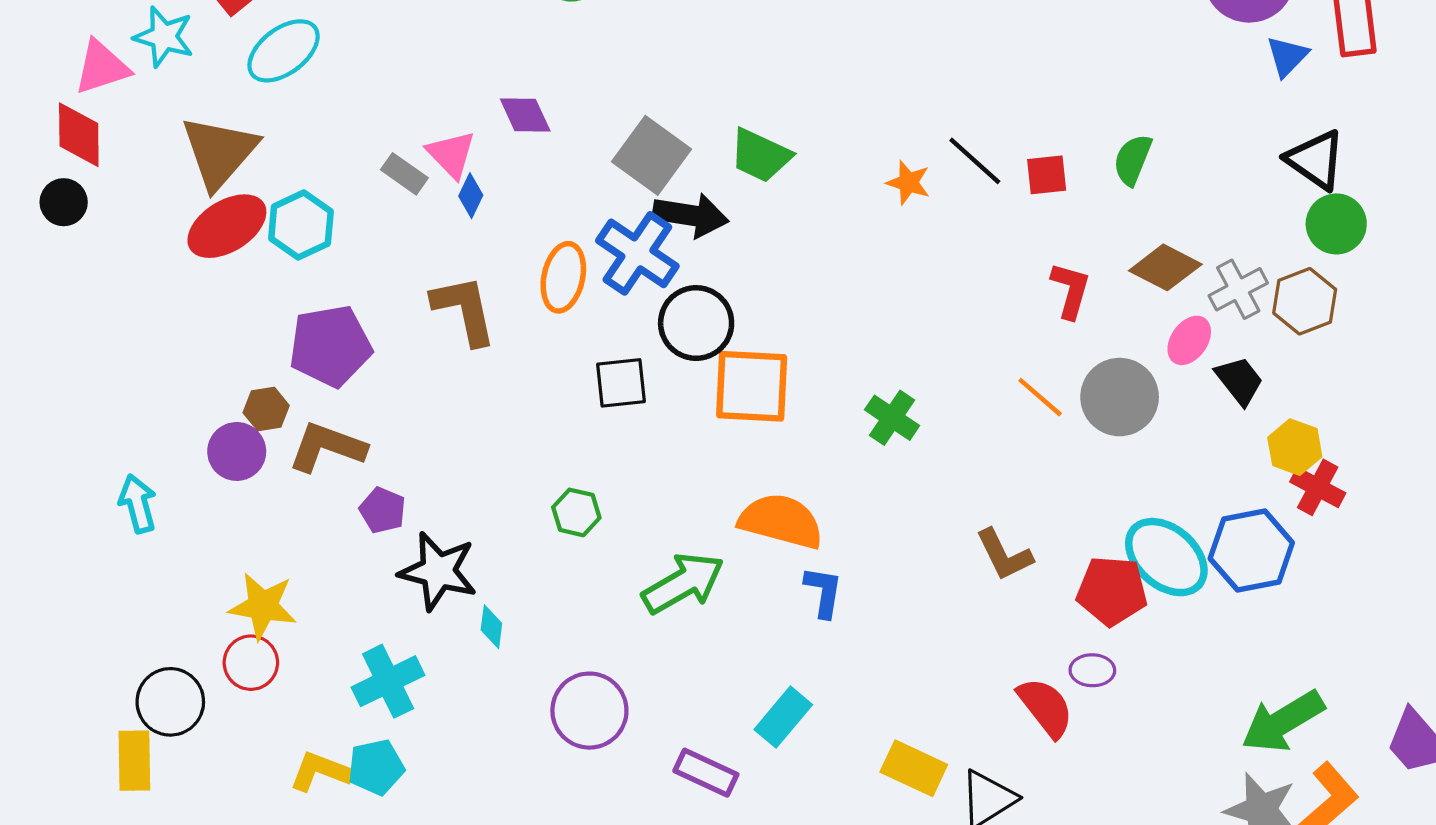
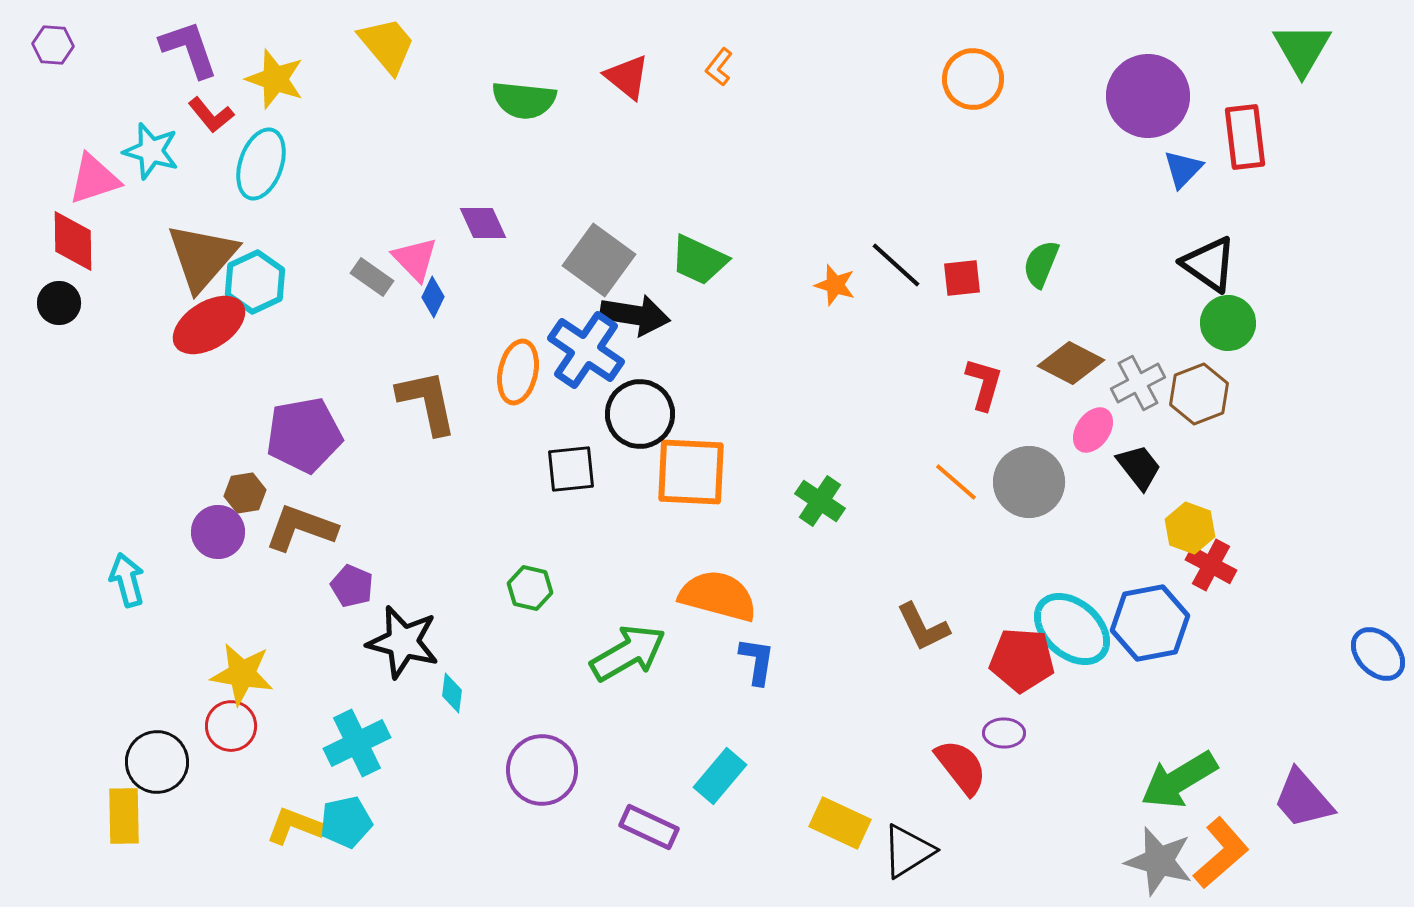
cyan ellipse: (284, 51) -> (261, 164), turned -34
cyan hexagon: (301, 225) -> (255, 282), moved

